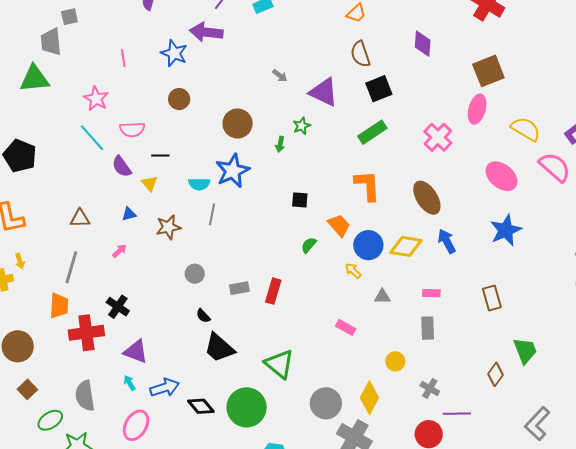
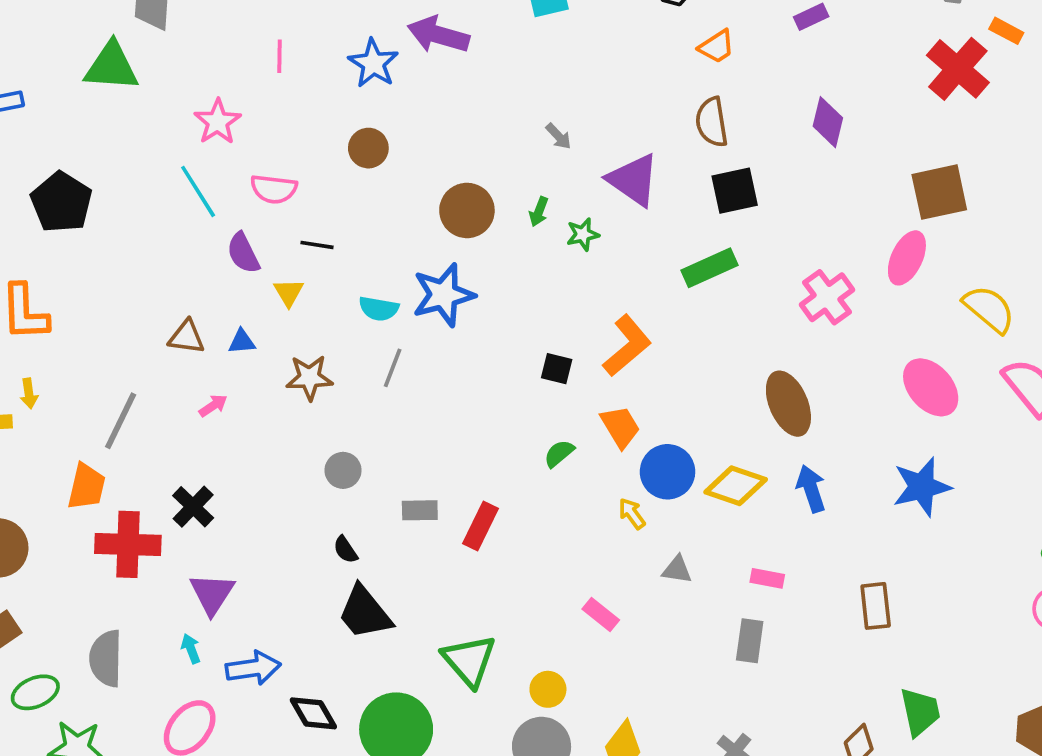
green arrow: (280, 144) -> (539, 212), moved
orange L-shape: (367, 186) -> (627, 346), moved, turned 44
brown triangle: (80, 218) -> (187, 337), moved
purple triangle: (136, 352) -> (212, 594), turned 32
yellow circle: (395, 361) -> (548, 689), moved

